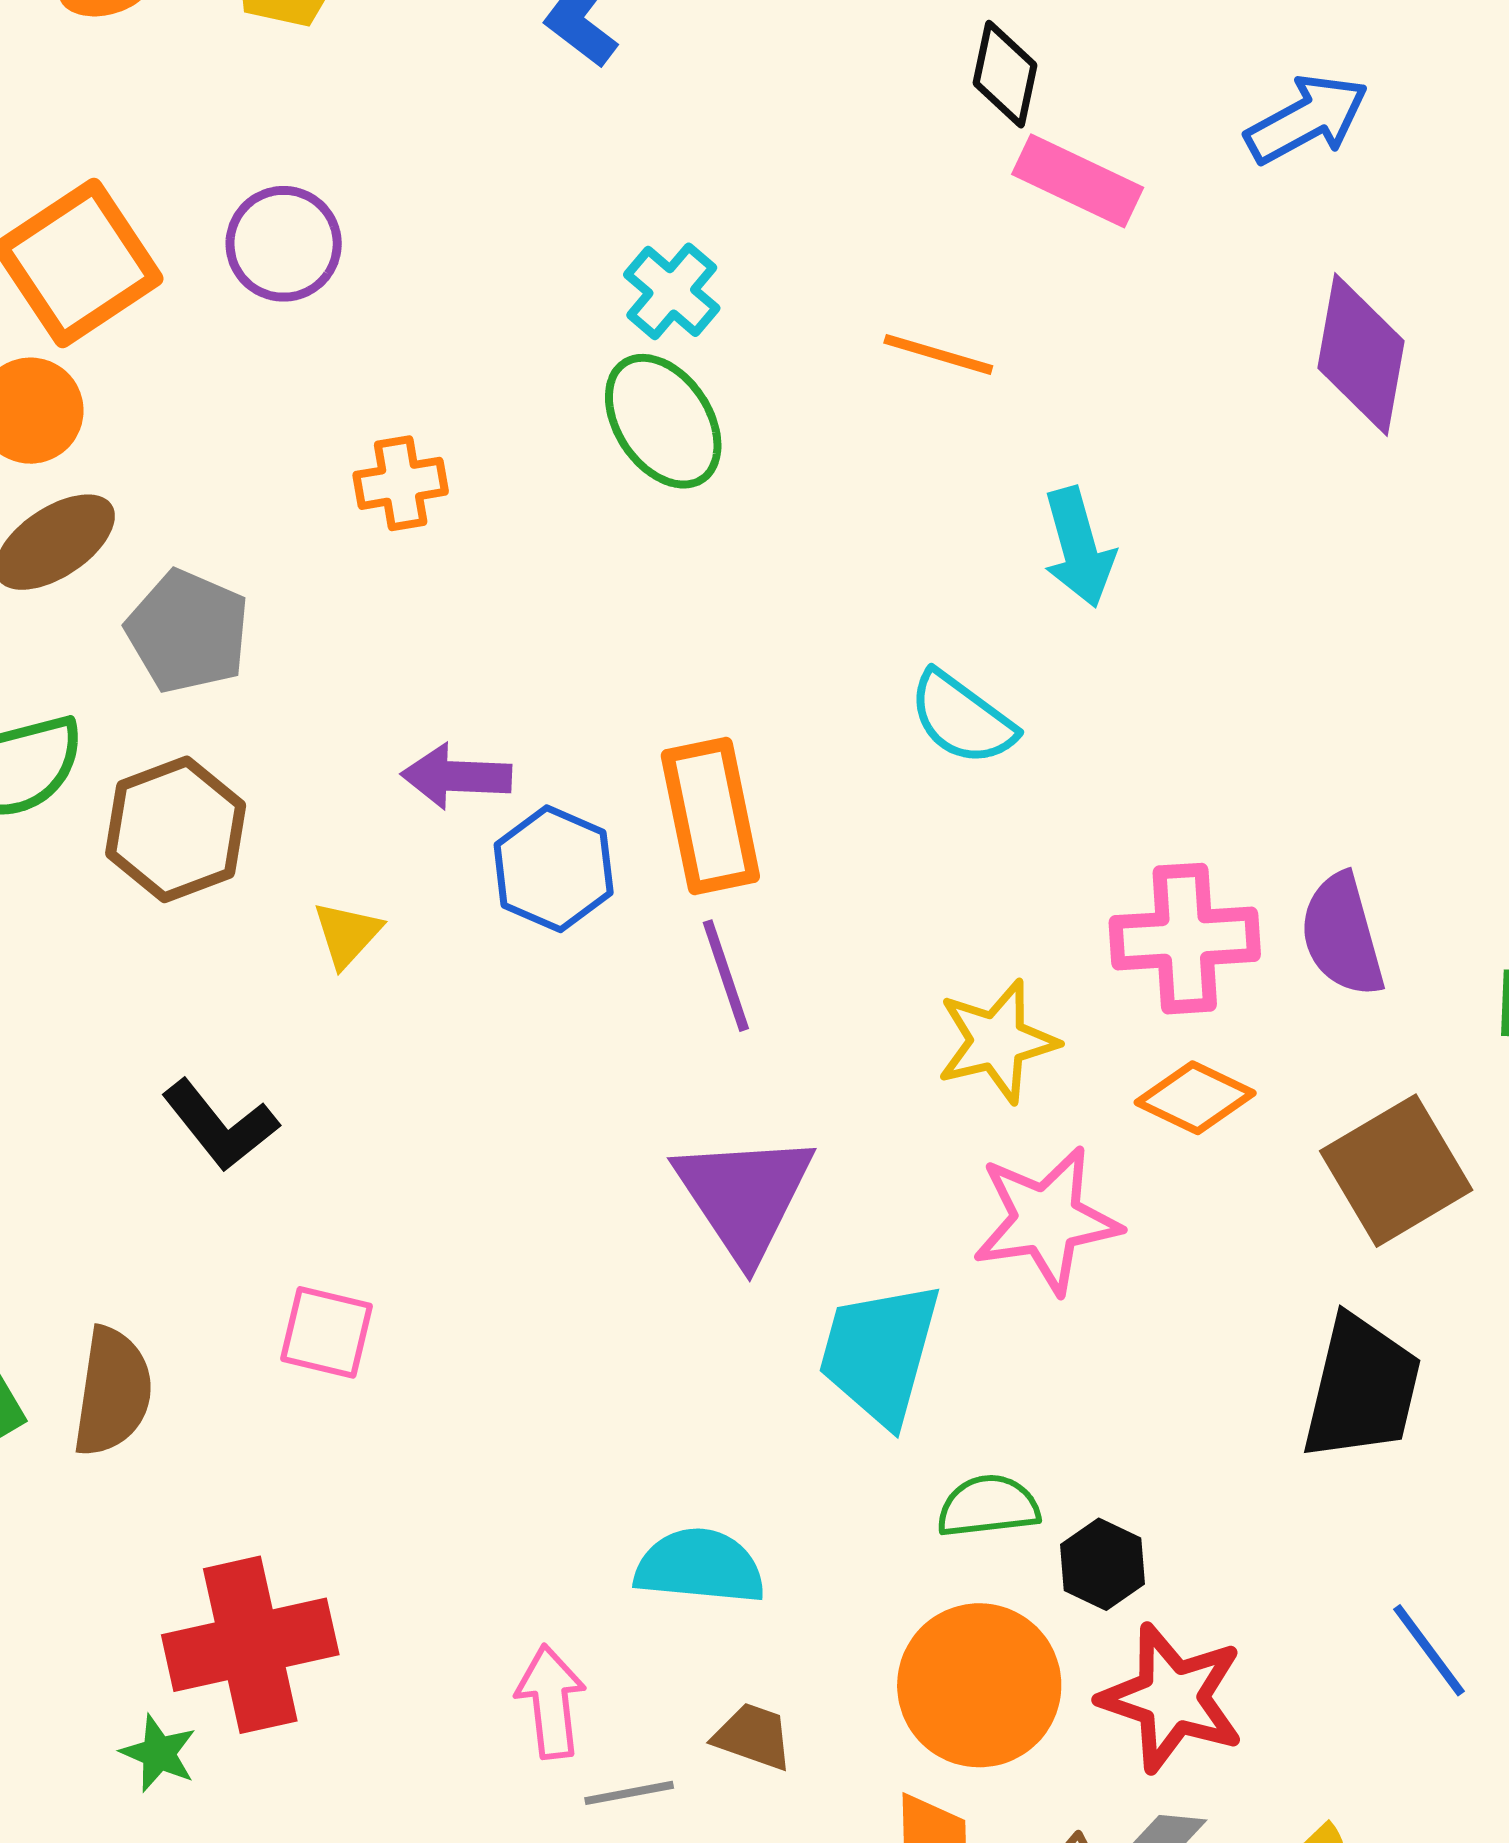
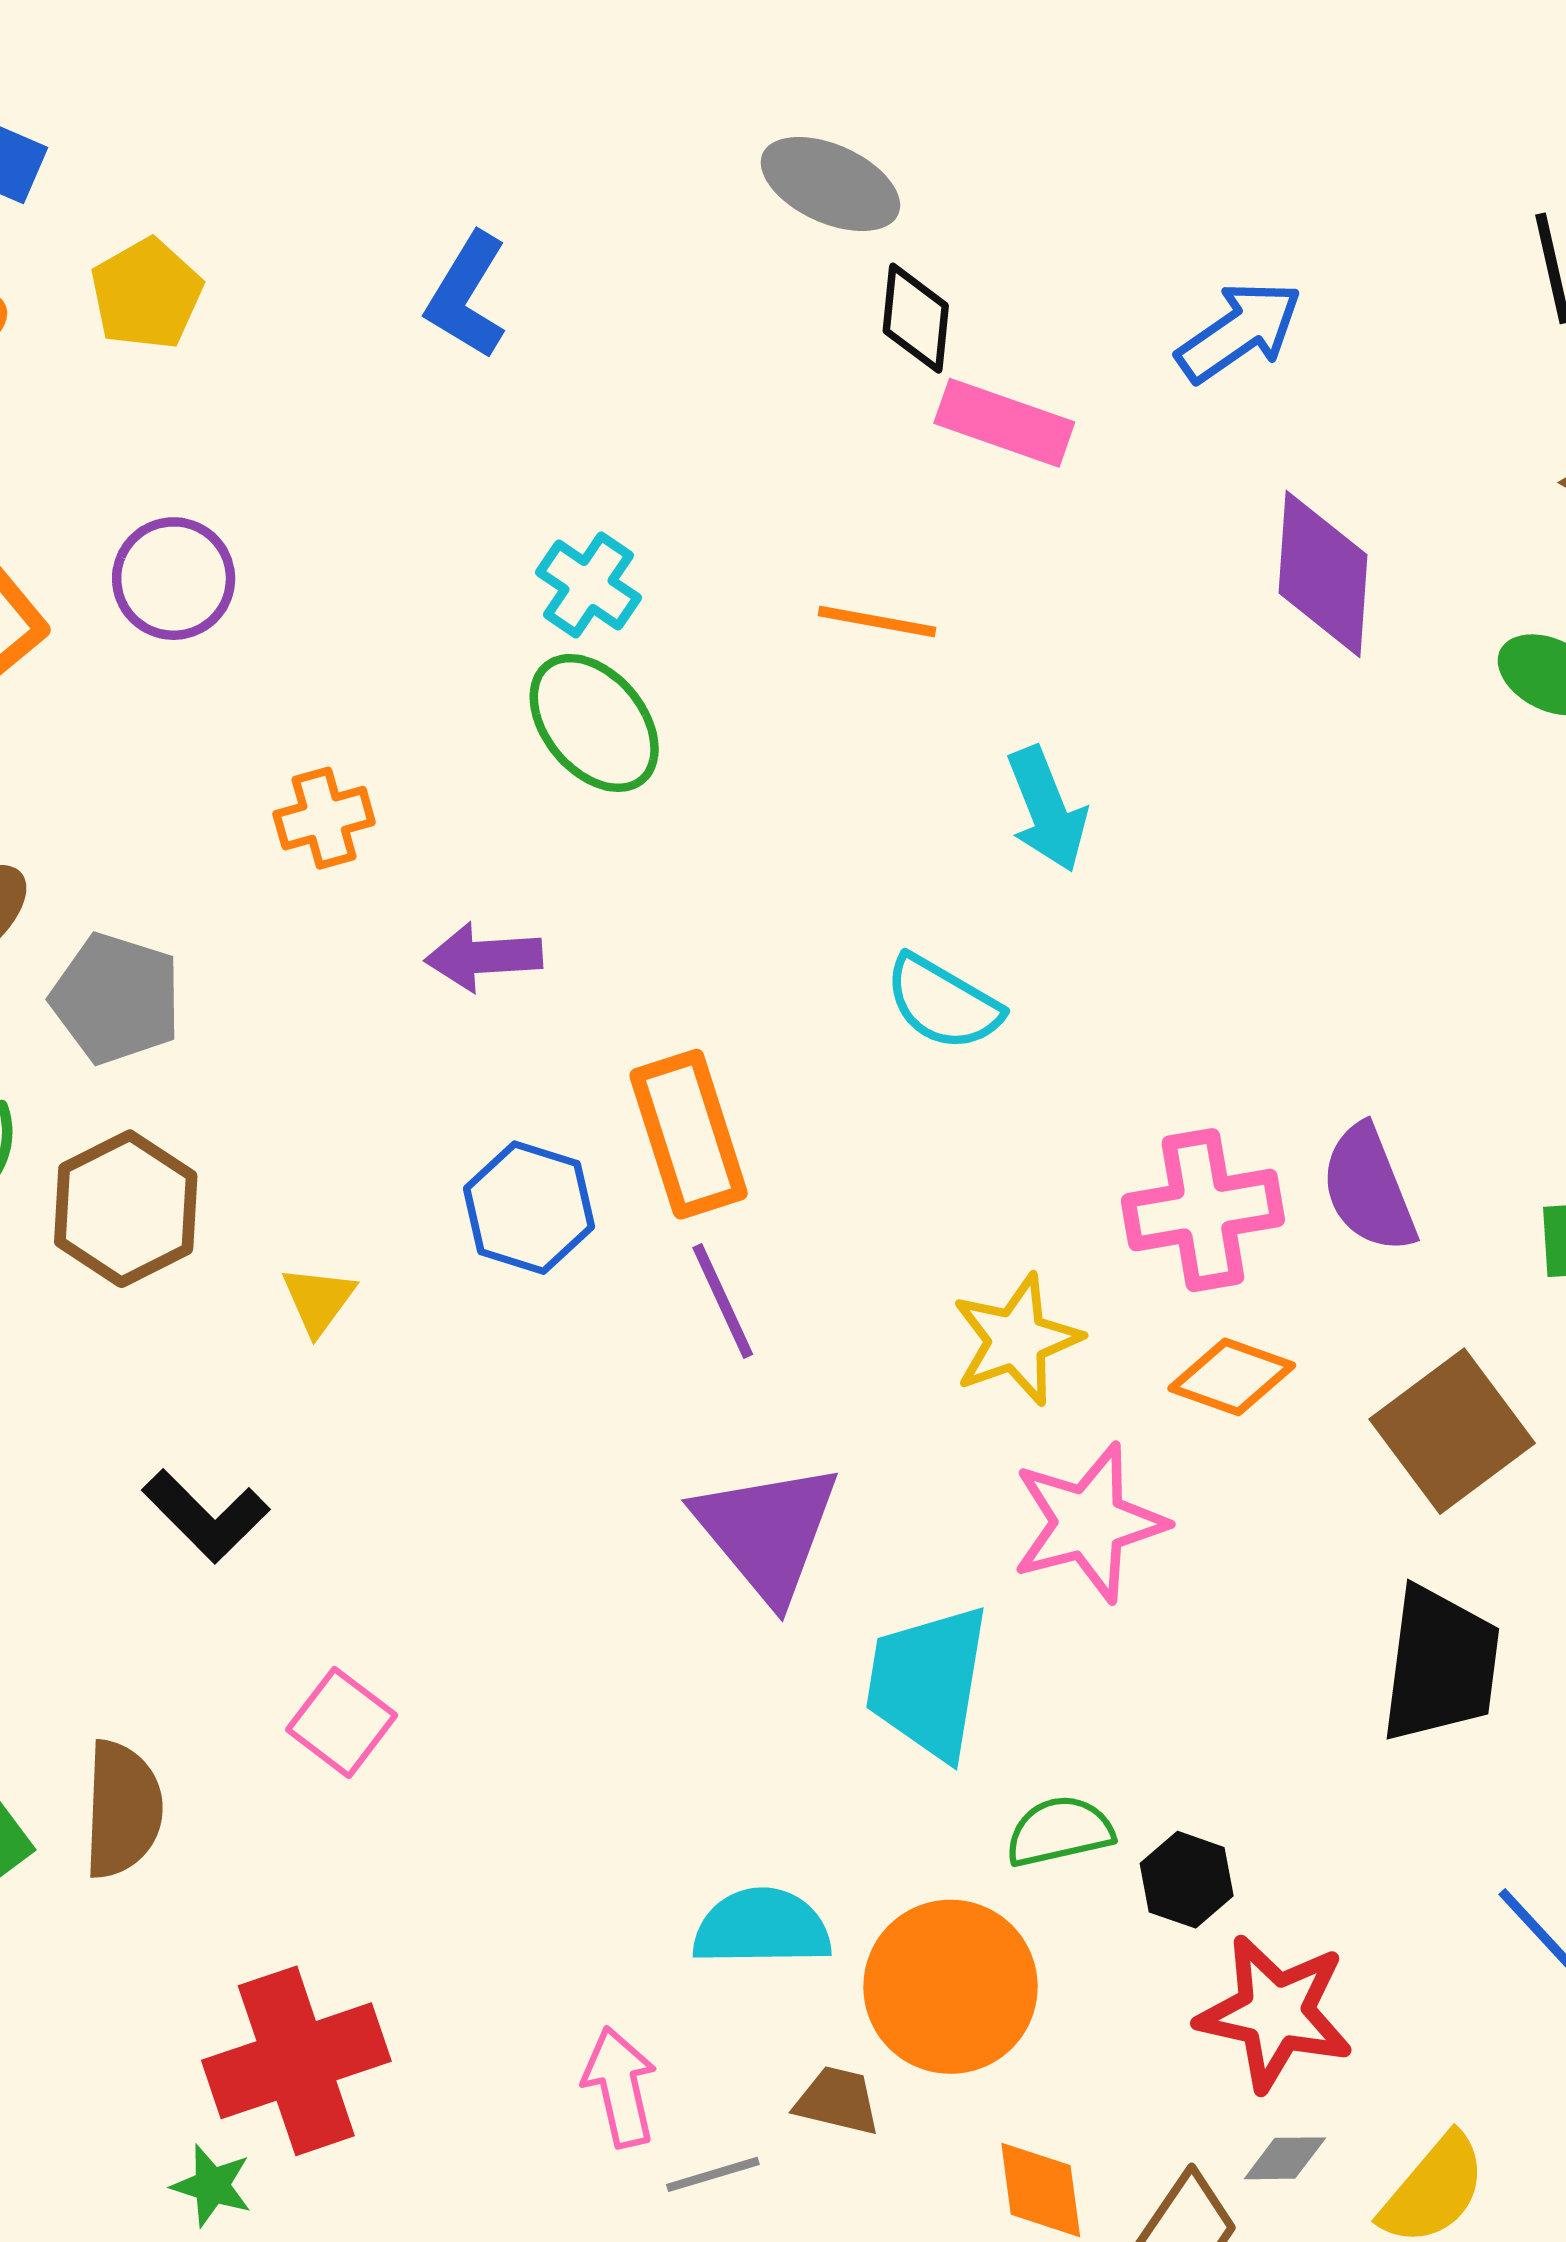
purple arrow: (456, 776) -> (484, 957), moved
pink square: (327, 1332) -> (342, 1722), turned 30
orange circle: (979, 1685) -> (950, 1987), moved

